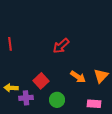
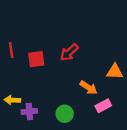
orange triangle: (101, 76) -> (115, 72), moved, turned 49
red square: (41, 81) -> (36, 59), moved, turned 35
pink rectangle: (94, 104) -> (103, 106), moved, turned -32

